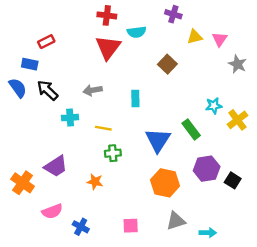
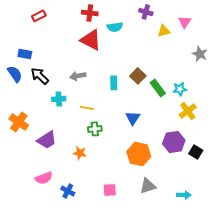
pink triangle: (220, 39) -> (185, 22), moved
red rectangle: (46, 42) -> (39, 16), moved
red triangle: (108, 47) -> (91, 40), turned -40
brown square: (167, 64) -> (138, 76), moved
yellow cross: (237, 120) -> (188, 111), moved
green rectangle: (191, 129) -> (158, 88), moved
blue triangle: (158, 140) -> (133, 118), size x0.7
orange cross: (23, 183) -> (19, 122), moved
cyan arrow: (208, 233) -> (184, 195), moved

